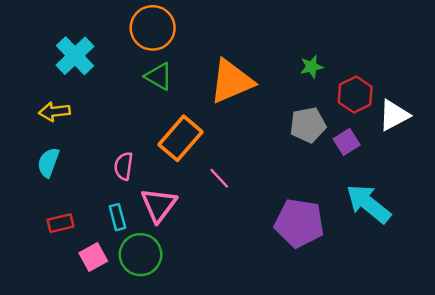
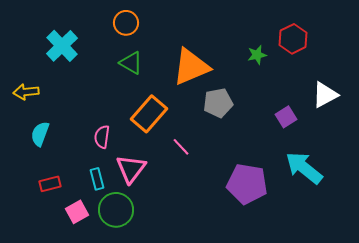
orange circle: (153, 28) -> (126, 23), size x0.7
red hexagon: (355, 95) -> (293, 39), moved
yellow arrow: (54, 112) -> (26, 92), moved
gray pentagon: (308, 125) -> (218, 103), moved

